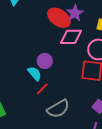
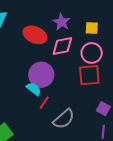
red ellipse: (59, 18) -> (35, 35), moved
purple circle: (45, 61) -> (41, 75), size x1.6

